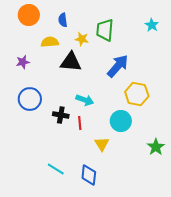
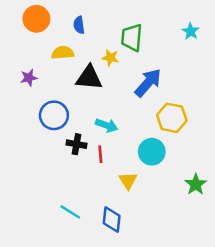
yellow star: (82, 39) -> (110, 58), moved
blue circle: (30, 99) -> (54, 115), moved

